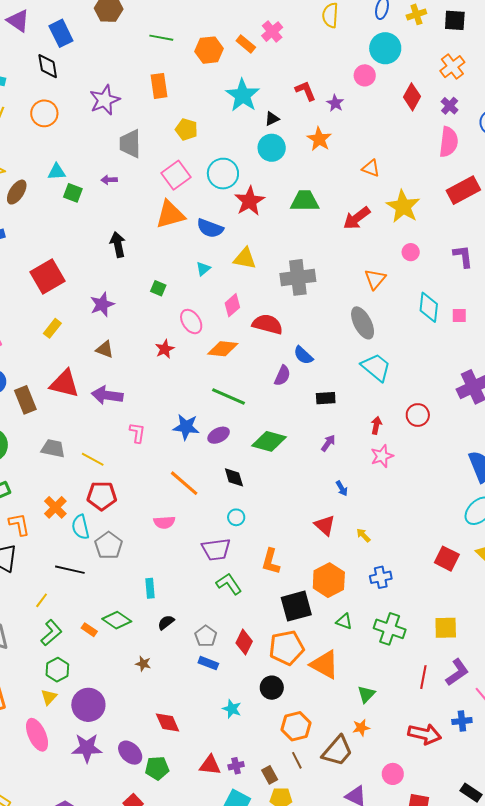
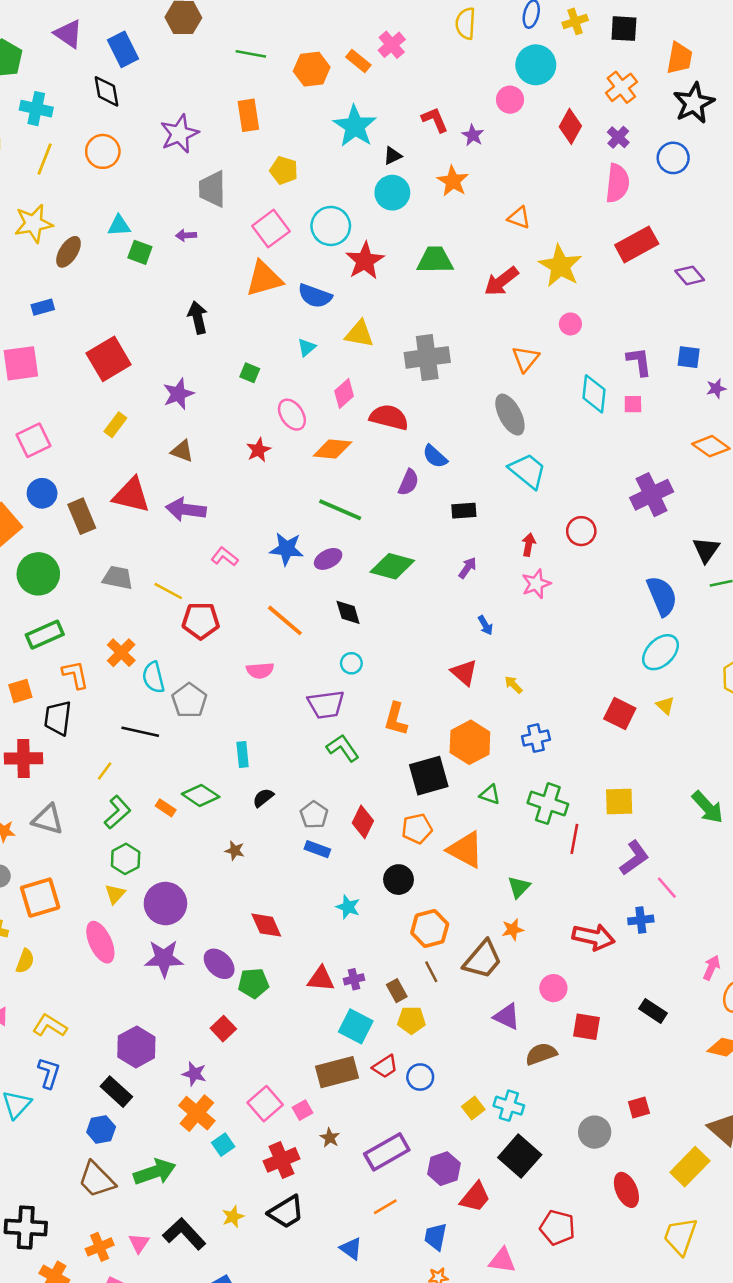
purple L-shape: (463, 256) -> (639, 362), moved
pink L-shape: (137, 433) -> (225, 557), turned -60
red pentagon: (102, 496) -> (201, 621), moved
orange pentagon: (287, 648) -> (417, 829), size x0.7
red line: (423, 677) -> (574, 839), moved

